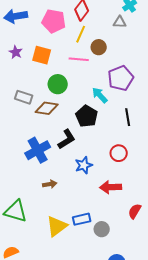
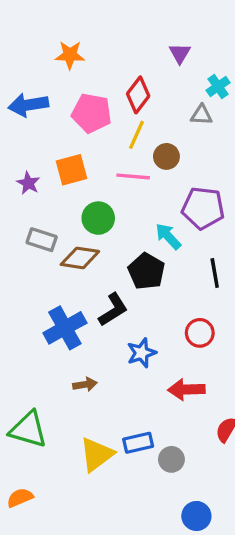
purple star: (16, 52) -> (28, 183), moved
orange square: (42, 55) -> (72, 170), turned -30
purple pentagon: (121, 78) -> (203, 208), turned 30

